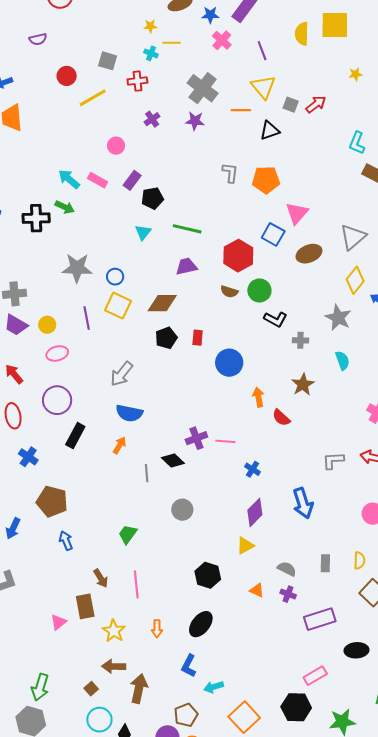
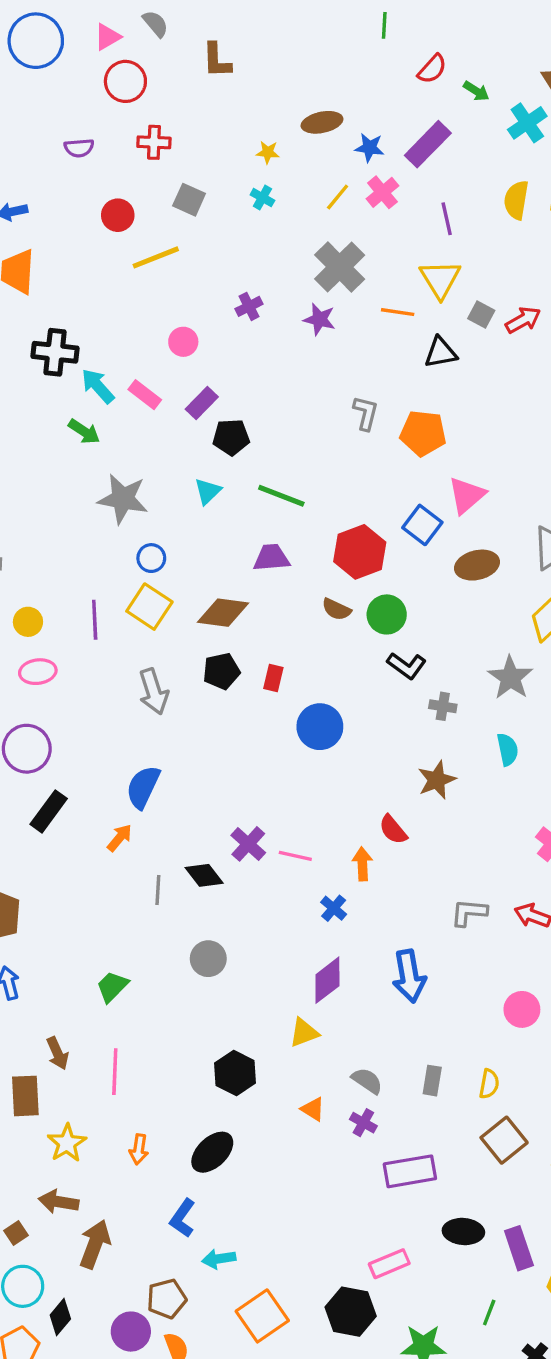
yellow line: (171, 43) -> (338, 197), moved, turned -60
red cross: (137, 81) -> (154, 142), moved
black cross: (36, 218) -> (55, 352), moved
gray star: (77, 268) -> (123, 499), moved
gray arrow: (122, 374) -> (154, 692), moved, turned -64
orange arrow: (258, 397) -> (362, 864), moved
blue semicircle: (129, 413) -> (143, 787), turned 96
purple cross: (196, 438) -> (248, 844), turned -35

